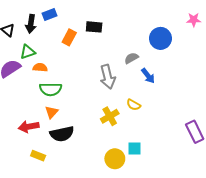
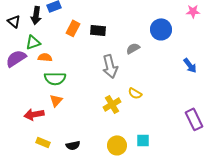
black rectangle: (94, 27) -> (98, 30), moved
blue arrow: (148, 76) -> (190, 65), moved
black semicircle: (62, 134) -> (73, 145), moved, size x0.6
cyan square: (135, 148) -> (143, 140), moved

